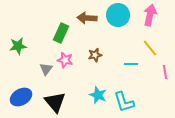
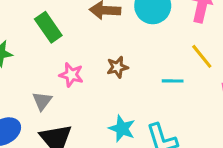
green rectangle: (61, 33) -> (48, 27), moved, turned -60
gray triangle: (46, 69) -> (42, 101), moved

